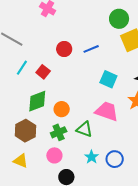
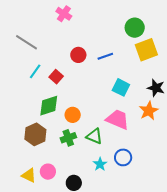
pink circle: (54, 155) -> (48, 172), moved
blue circle: (115, 159) -> (123, 157), moved
yellow triangle: (21, 161) -> (29, 175), moved

